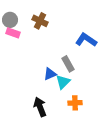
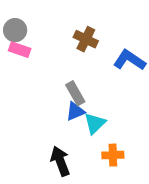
brown cross: (40, 21) -> (86, 39), moved
gray rectangle: (68, 64) -> (75, 93), moved

